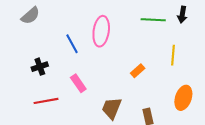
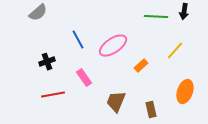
pink ellipse: (101, 31) -> (113, 46), moved, turned 48
yellow line: (173, 55) -> (175, 51), turned 36

